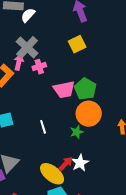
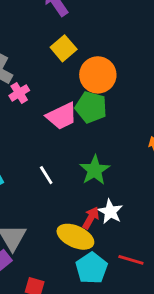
orange circle: (89, 114) -> (98, 75), moved
green star: (77, 132) -> (95, 170), size x1.5

